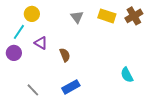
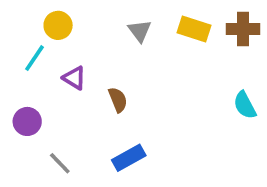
brown cross: (134, 16) -> (243, 29), turned 30
purple circle: (14, 53) -> (27, 121), moved
cyan semicircle: (127, 75) -> (245, 105), moved

